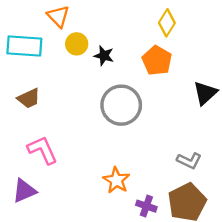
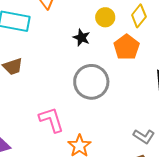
yellow circle: (77, 44) -> (105, 17), moved
pink L-shape: (42, 150) -> (51, 120), moved

